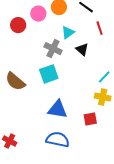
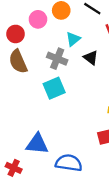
brown semicircle: (15, 81) -> (18, 62), moved, turned 30
blue triangle: (57, 109) -> (37, 144), moved

